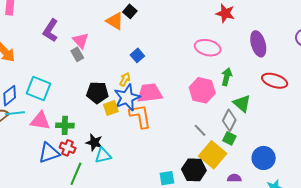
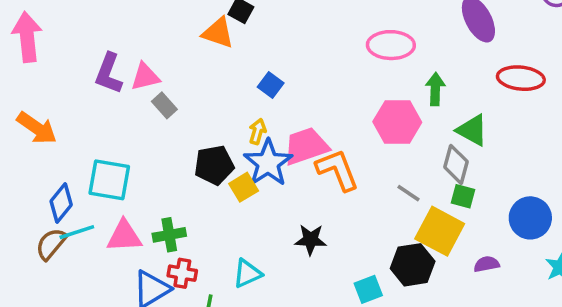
pink triangle: (81, 41) -> (145, 77), moved, turned -48
orange L-shape: (140, 116) -> (337, 170), moved
black star: (94, 143) -> (311, 240), moved

